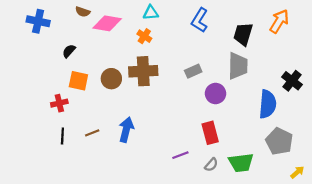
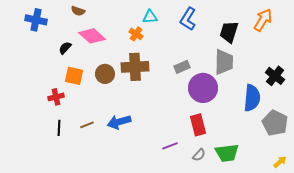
cyan triangle: (151, 13) -> (150, 17), moved
pink diamond: (107, 23) -> (92, 36), moved, turned 32
purple circle: (216, 94) -> (203, 88), size x1.5
blue arrow: (126, 130) -> (119, 122), turned -120
gray pentagon: (279, 141) -> (275, 123), moved

